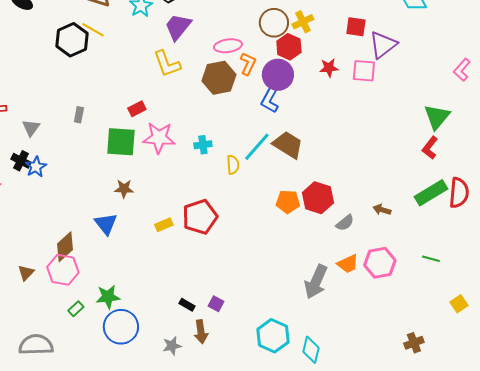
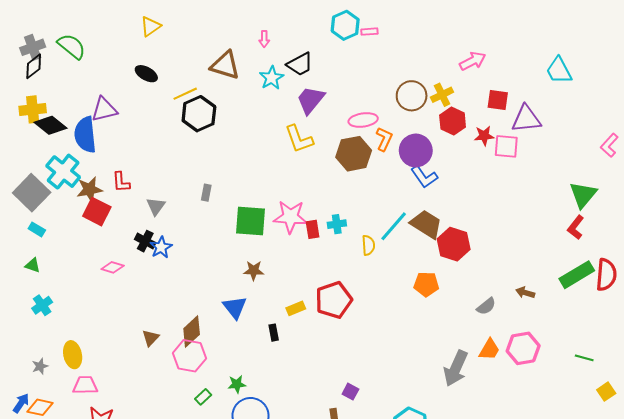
yellow line: (93, 30) -> (185, 94), moved, turned -55
purple triangle: (383, 45) -> (526, 119), turned 32
red hexagon: (289, 47) -> (453, 121), moved
red star: (329, 68) -> (484, 136), moved
blue L-shape: (270, 100) -> (424, 177), moved, turned -64
red rectangle: (137, 109) -> (313, 229), moved, turned -72
red hexagon: (318, 198) -> (454, 244), moved
green line: (431, 259) -> (584, 358), moved
orange trapezoid: (348, 264) -> (489, 349), turned -35
brown triangle: (26, 273) -> (151, 338), moved
green star: (108, 297) -> (237, 384), size x0.7
black rectangle: (187, 305) -> (274, 333), moved, turned 49

